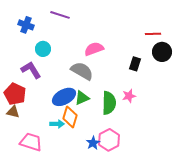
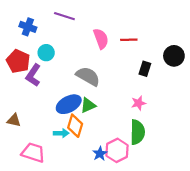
red line: (153, 34) -> (129, 40), moved
pink semicircle: (94, 49) -> (101, 39), moved, turned 90
purple L-shape: (31, 70) -> (33, 75), turned -115
red pentagon: (15, 94) -> (18, 61), moved
green semicircle: (109, 103) -> (137, 132), moved

